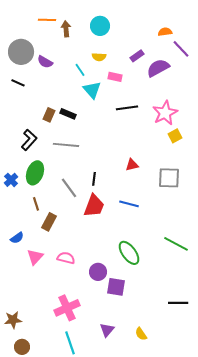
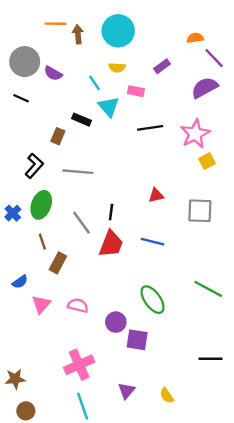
cyan circle: (100, 26) -> (118, 31), size x1.4
purple semicircle: (158, 68) -> (205, 88), moved
black rectangle: (68, 114) -> (81, 120), moved

